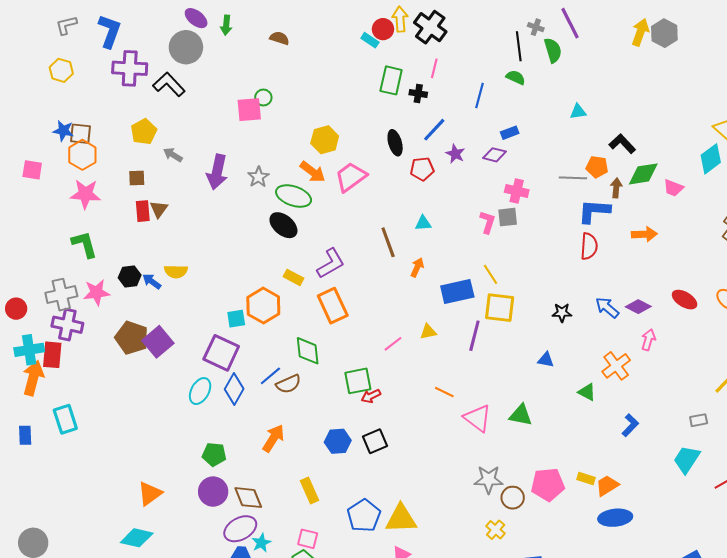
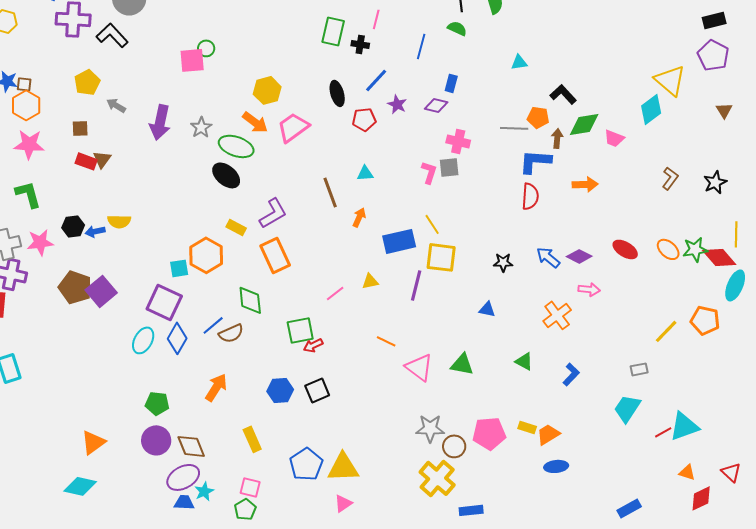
blue rectangle: (510, 133) -> (451, 83), turned -54
brown square: (80, 134) -> (24, 84), size x0.7
red rectangle: (143, 211) -> (86, 161), turned -65
blue arrow: (152, 281) -> (95, 231), turned -48
pink arrow: (648, 340) -> (589, 289), turned 80
green triangle: (587, 392) -> (524, 361), moved
blue ellipse: (615, 518) -> (556, 466), size x0.7
yellow cross: (496, 530) -> (437, 478), size x1.8

